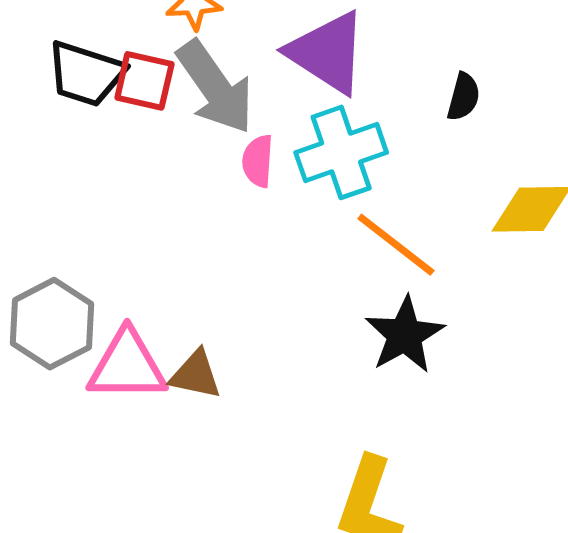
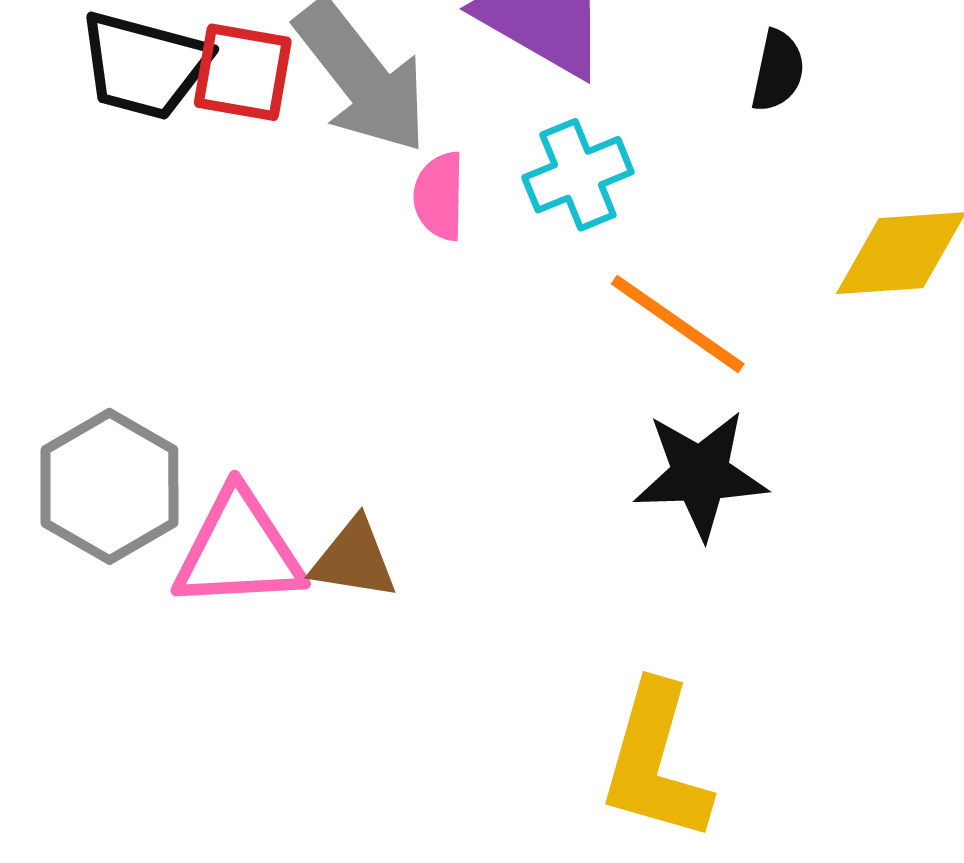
cyan cross: (341, 152) -> (578, 175), size x0.7
black star: (405, 335) -> (700, 474), turned 30

